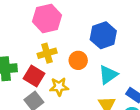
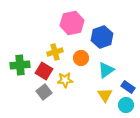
pink hexagon: (47, 18) -> (72, 23), moved

